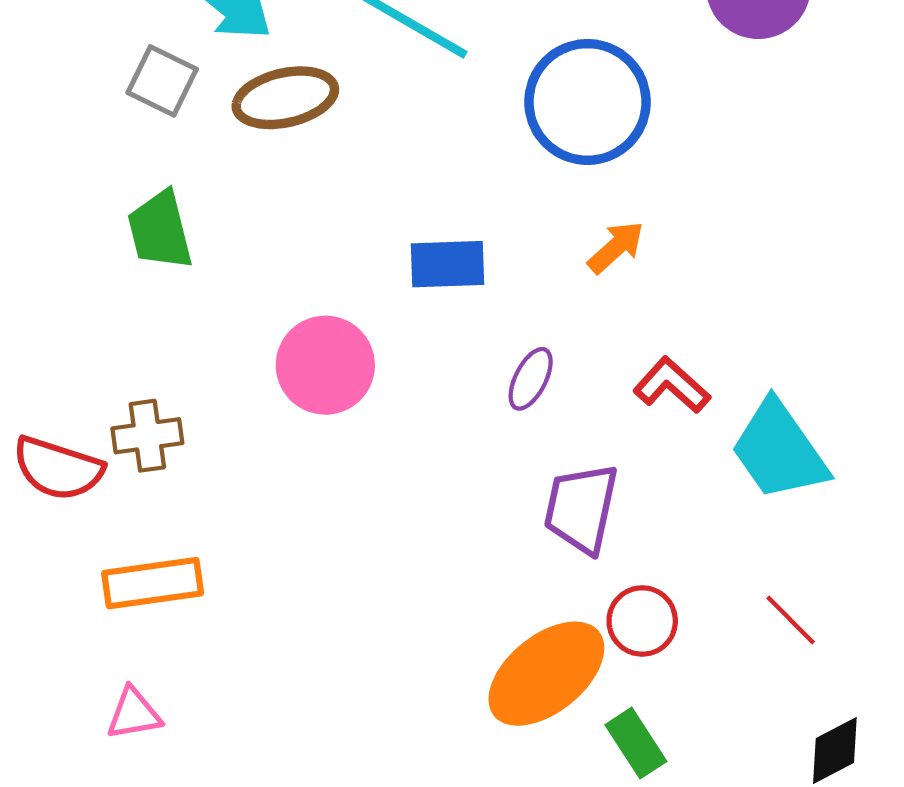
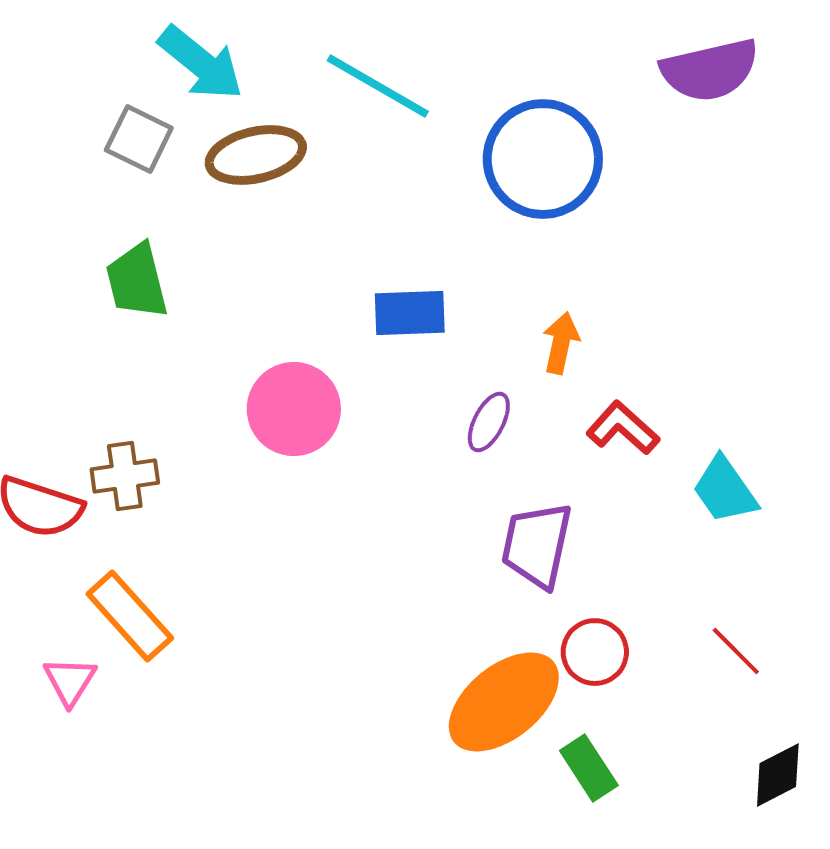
orange arrow: (616, 247) -> (561, 343), moved, turned -36
cyan trapezoid: (779, 450) -> (725, 490), size x0.7
orange rectangle: (153, 583) -> (130, 616), turned 56
pink triangle: (134, 714) -> (70, 681), moved, turned -48

